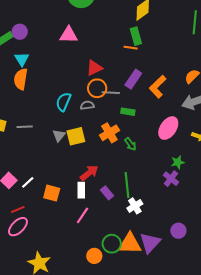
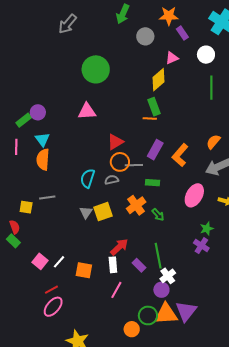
gray line: (25, 127) -> (47, 198), moved
purple circle: (178, 231) -> (161, 290), moved

